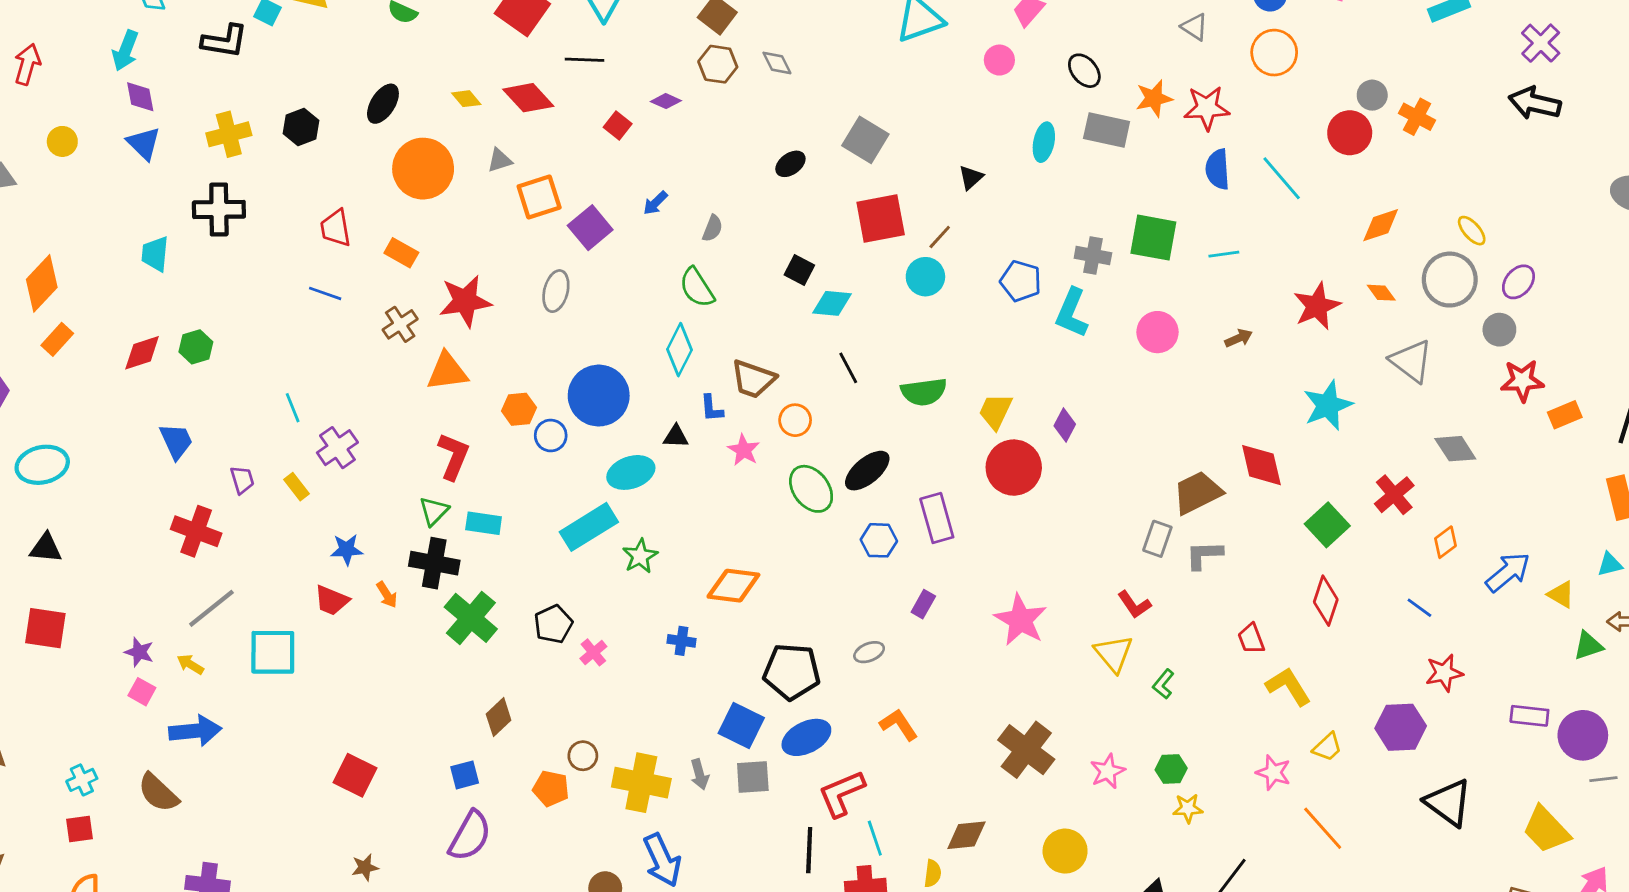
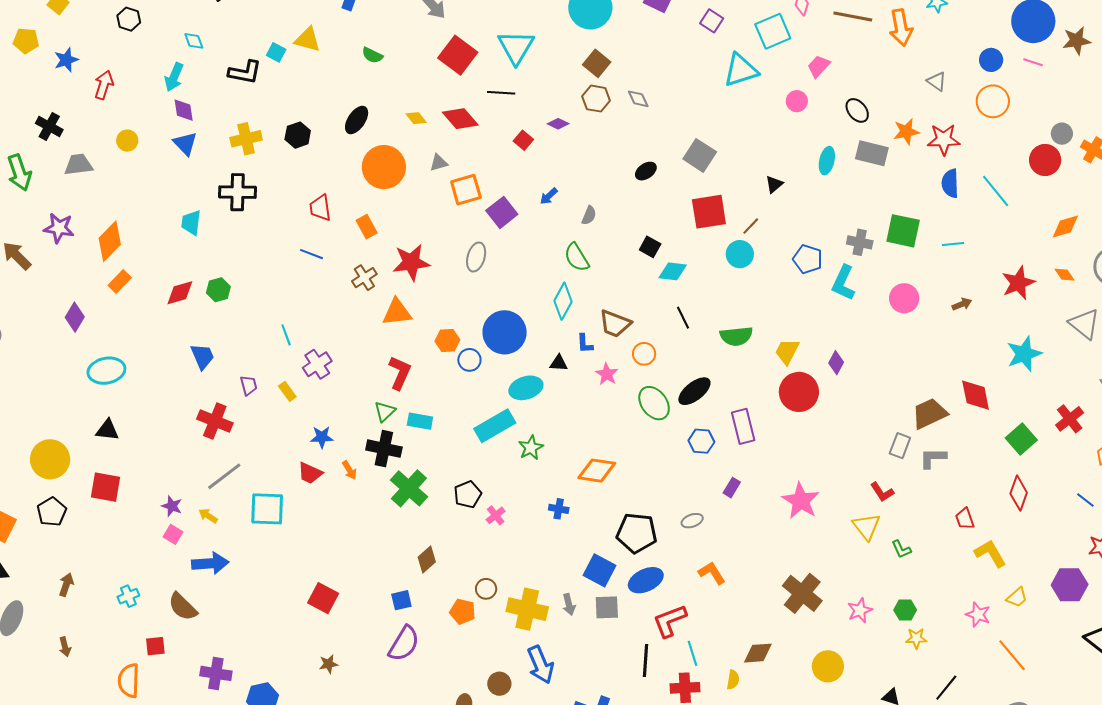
orange rectangle: (401, 253) -> (367, 227), turned 30
green L-shape: (1163, 684) -> (901, 549), turned -65
red square: (80, 829) -> (155, 646), moved

